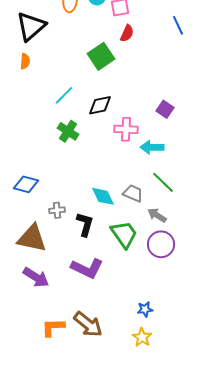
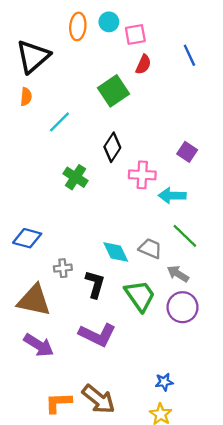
blue line: (178, 25) -> (189, 55), moved
cyan line: (64, 95) -> (59, 122), moved
black diamond: (100, 105) -> (112, 147), turned -45

